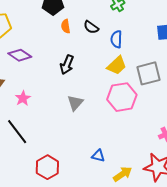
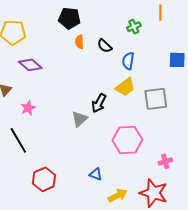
black arrow: (67, 65) -> (99, 103), moved
pink hexagon: (122, 97) -> (127, 140), moved

